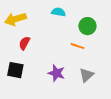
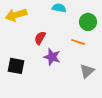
red semicircle: (24, 43) -> (40, 38), moved
purple star: (56, 73) -> (52, 57), moved

